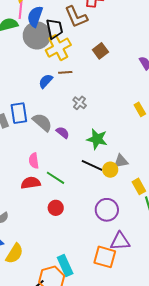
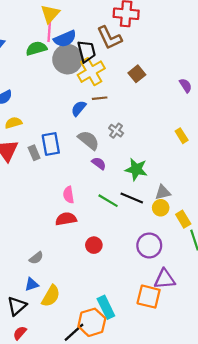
blue semicircle: (35, 17) -> (65, 39), turned -130
gray semicircle: (42, 122) -> (89, 140), moved
yellow circle: (110, 170) -> (161, 208), moved
green line: (56, 178) -> (108, 201), moved

